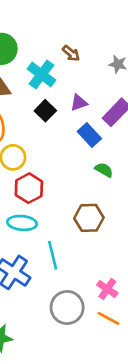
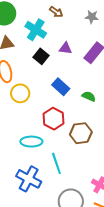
purple triangle: (79, 103) -> (65, 48), turned 32
blue rectangle: (89, 135) -> (61, 87), moved
red hexagon: (29, 188) -> (53, 119), moved

